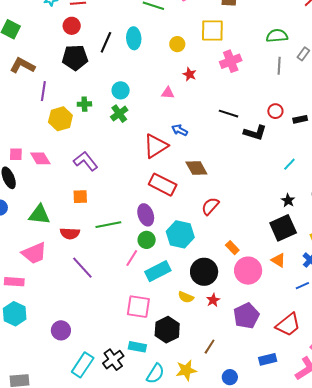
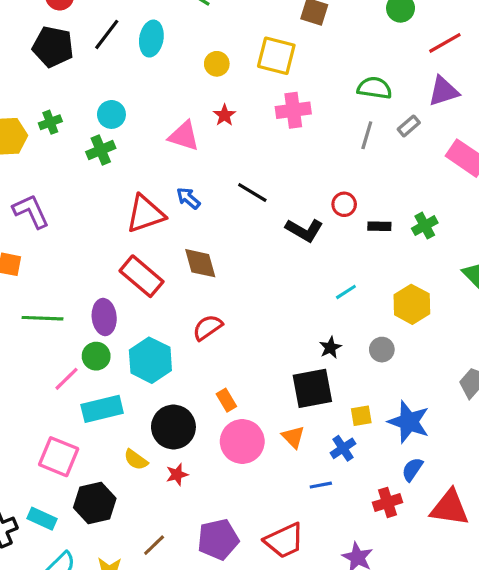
pink triangle: (168, 93) -> (184, 136), size x1.5
green cross: (84, 104) -> (50, 122), turned -32
black line: (229, 114) -> (252, 192), moved
purple pentagon: (246, 316) -> (218, 539), moved

